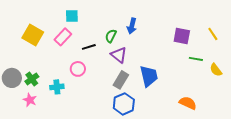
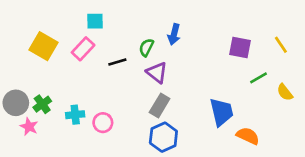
green line: (196, 59) -> (258, 78), turned -40
pink circle: (78, 69) -> (103, 123), moved
blue trapezoid: (149, 76) -> (222, 112), moved
pink star: (30, 100) -> (29, 127), moved

